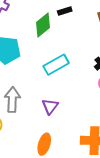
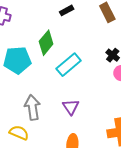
green diamond: (43, 25) -> (46, 43), moved

